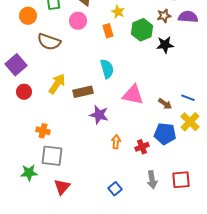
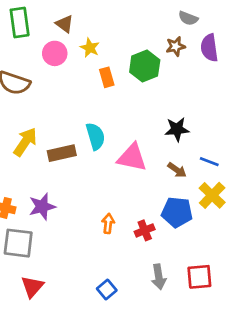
yellow star: (118, 12) -> (90, 48), moved
purple semicircle: (188, 17) -> (209, 48), turned -102
orange rectangle: (108, 31) -> (107, 77), moved
black star: (165, 45) -> (177, 129), moved
cyan semicircle: (107, 69) -> (95, 136), moved
purple star: (99, 115) -> (42, 207), moved, turned -30

